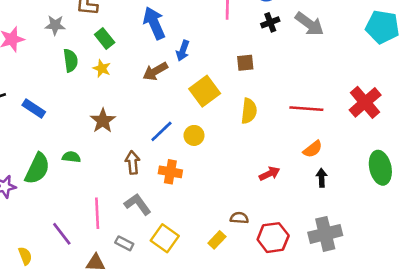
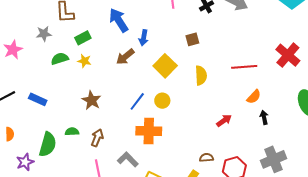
green rectangle: (105, 38) -> (83, 38), turned -70
green semicircle: (71, 60) -> (60, 59), turned -90
brown arrow: (133, 163) -> (97, 138), moved, turned 36
orange cross: (170, 172) -> (149, 131), size x1.4

